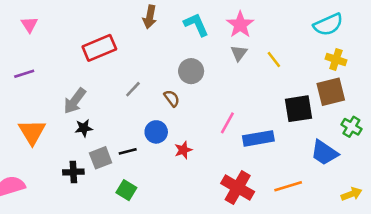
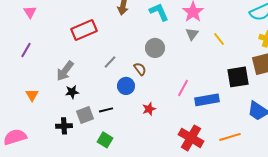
purple line: (24, 74) -> (26, 50), turned -42
orange triangle: (32, 132) -> (32, 95), size x0.6
blue circle: (156, 132) -> (126, 86), moved

